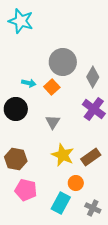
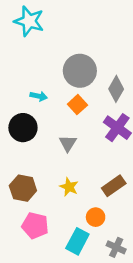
orange square: (52, 87) -> (77, 105), moved
yellow star: (63, 155) -> (69, 187), moved, size x0.7

